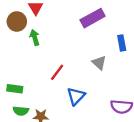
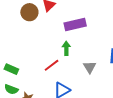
purple rectangle: (93, 18) -> (75, 24), moved
green arrow: (35, 38) -> (66, 48), moved

